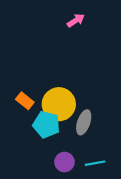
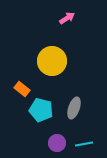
yellow circle: (59, 104) -> (52, 61), moved

